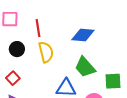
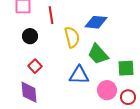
yellow semicircle: (46, 52) -> (72, 37), moved
red square: (13, 78) -> (35, 66), moved

